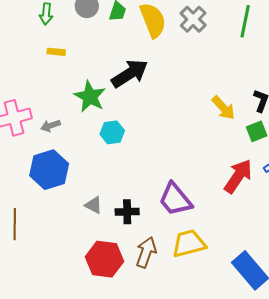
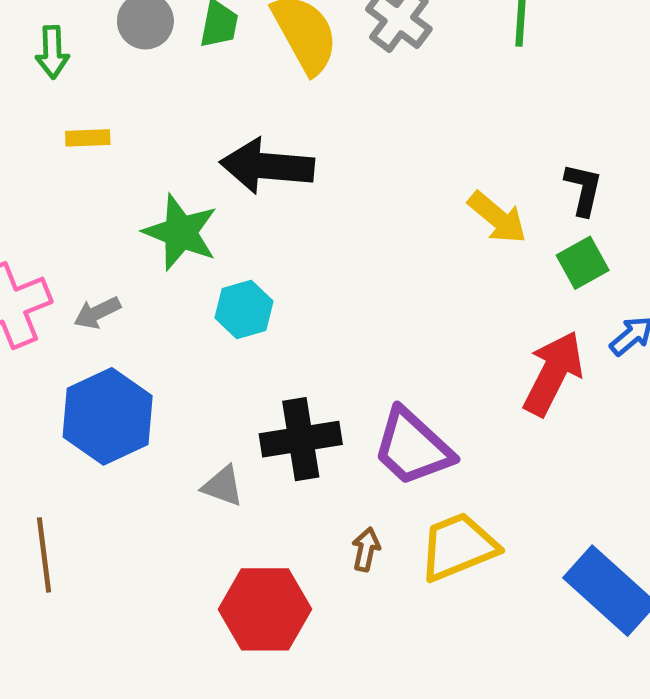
black arrow: (130, 74) -> (267, 166), turned -135
black cross: (127, 212) -> (301, 439), moved, size x1.4
brown arrow: (146, 252) -> (366, 549), moved, size x0.6

